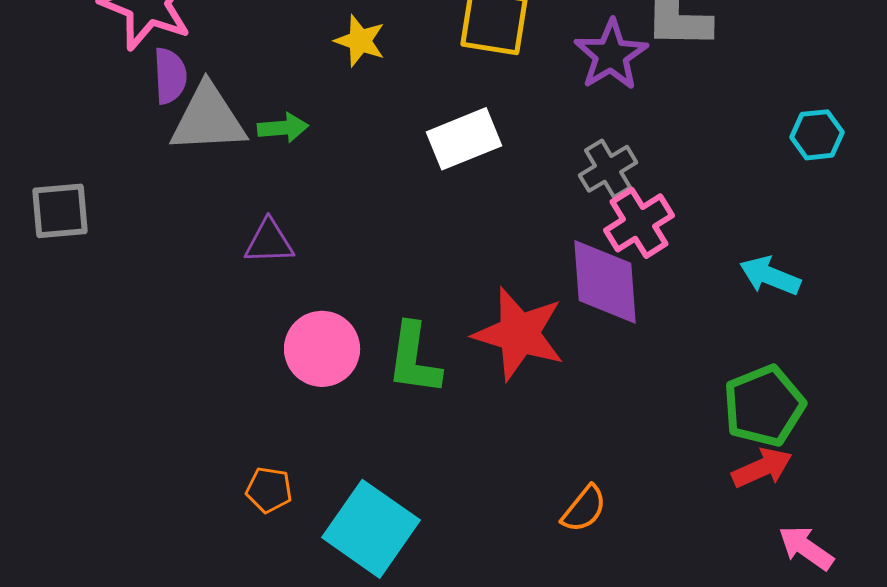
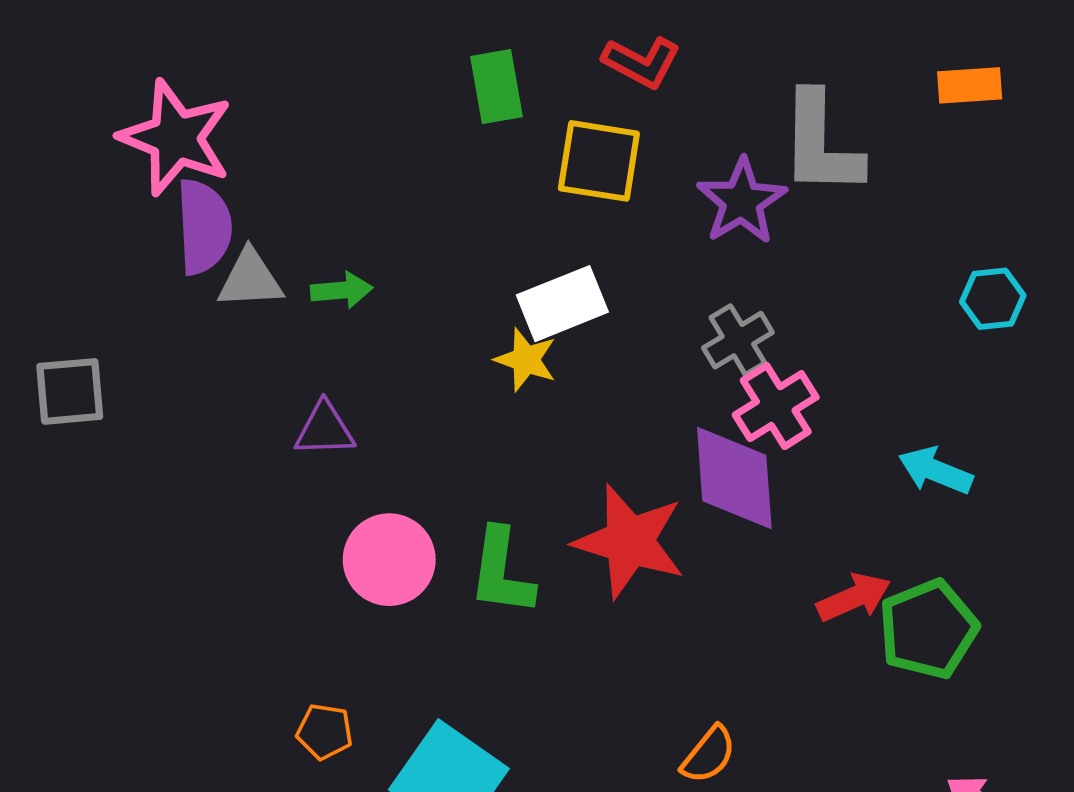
yellow star: (360, 41) -> (526, 360), moved
purple semicircle: (170, 76) -> (204, 227), size x1.4
gray triangle: (208, 119) -> (250, 279), size x0.7
red arrow: (762, 468) -> (854, 597), moved

